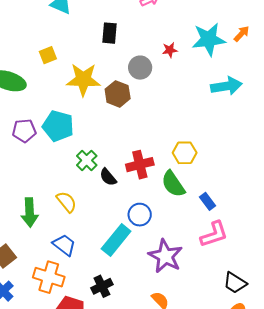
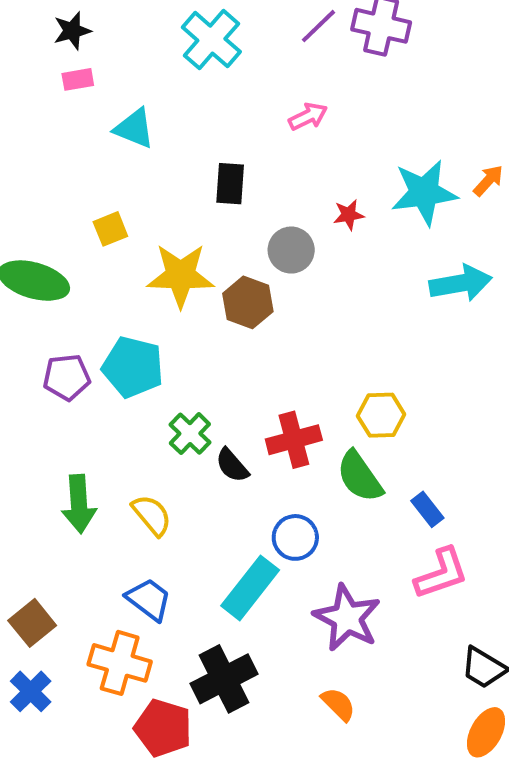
green arrow: (30, 212) -> (79, 504), moved
black cross: (102, 286) -> (224, 679), size x1.5

